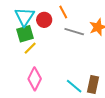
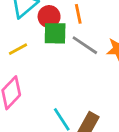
green square: (25, 34) -> (55, 33), moved

